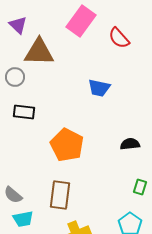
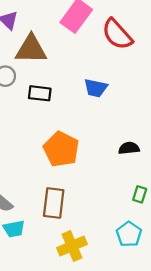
red semicircle: (119, 38) -> (117, 34), size x1.4
black rectangle: (24, 112) -> (40, 93), moved

